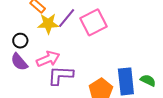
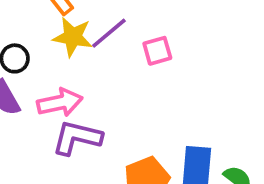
pink square: (93, 22) -> (157, 51), size x0.6

